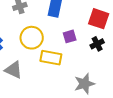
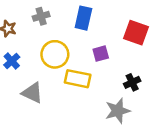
black cross: (97, 44) -> (132, 82), moved

